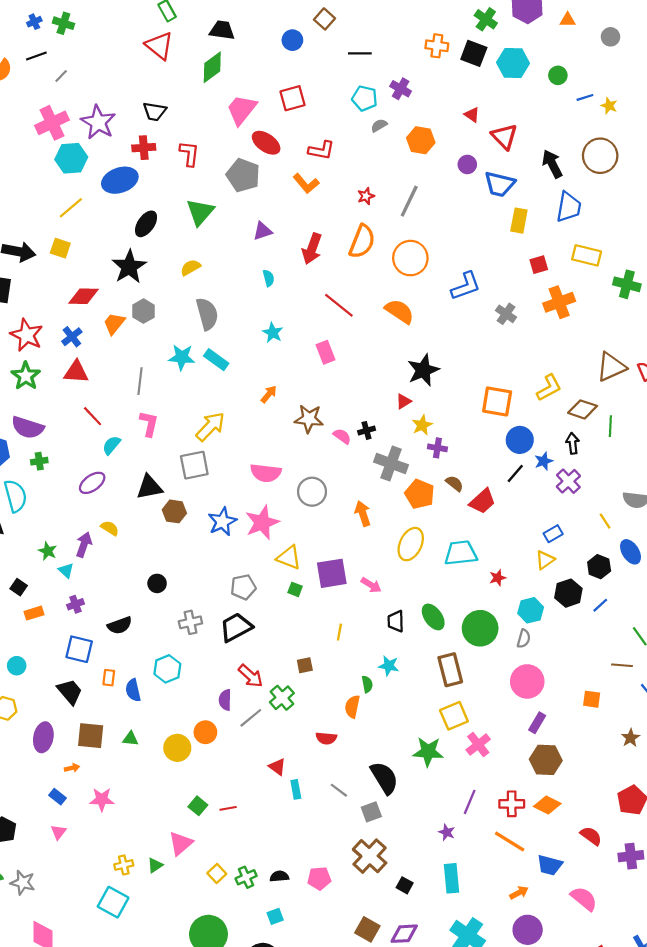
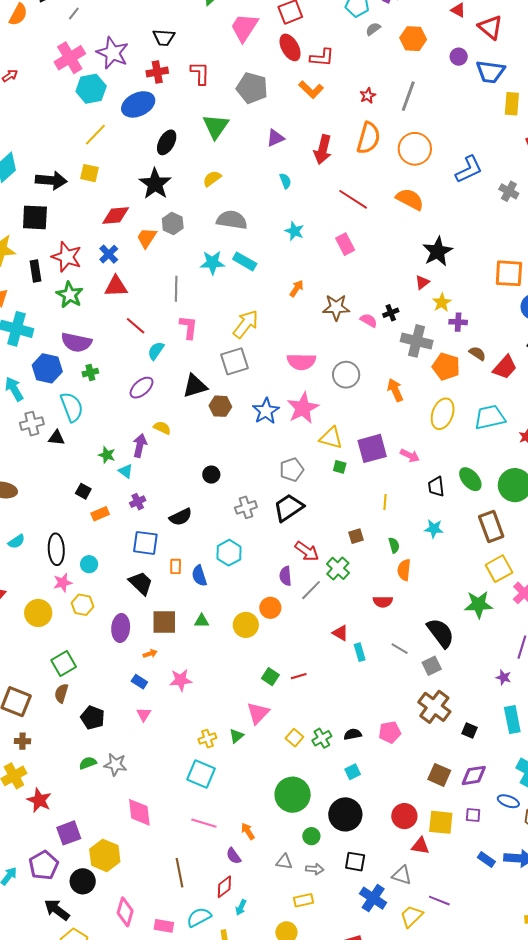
red ellipse: (266, 143) -> (290, 47), moved, turned 32
gray semicircle: (207, 314) -> (232, 220), turned -60
green semicircle: (367, 684) -> (394, 545), moved

